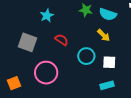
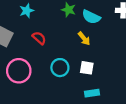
cyan circle: (86, 56) -> (60, 68), moved
cyan rectangle: (107, 85) -> (92, 93), moved

